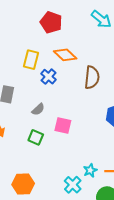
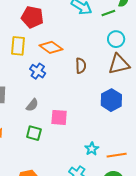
yellow rectangle: (31, 60) -> (18, 46), moved
brown semicircle: (92, 77) -> (81, 66), size x0.7
cyan star: (90, 170) -> (92, 149), moved

